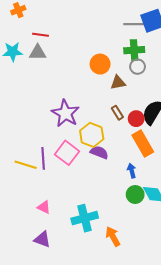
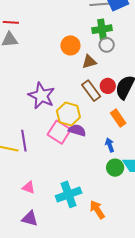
brown rectangle: (117, 113) -> (91, 91), size x1.5
red circle: (136, 119) -> (108, 86), moved
orange rectangle: (143, 143) -> (118, 118), size x0.7
pink square: (67, 153) -> (59, 132), moved

